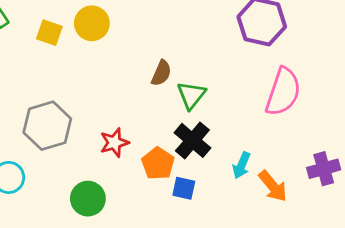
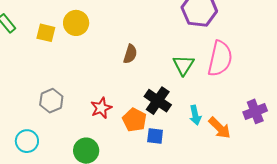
green triangle: (191, 95) -> (184, 65), moved
gray hexagon: (47, 126) -> (51, 101), size x0.7
cyan arrow: (242, 165) -> (195, 115), turned -30

